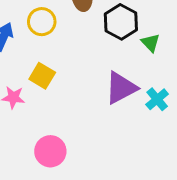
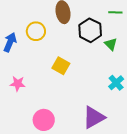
yellow square: (42, 76) -> (61, 66), moved
purple triangle: (121, 88) -> (94, 117), moved

